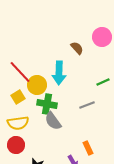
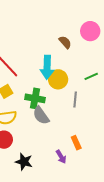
yellow circle: (37, 85) -> (58, 79), moved
gray line: (87, 105) -> (75, 99), turned -63

